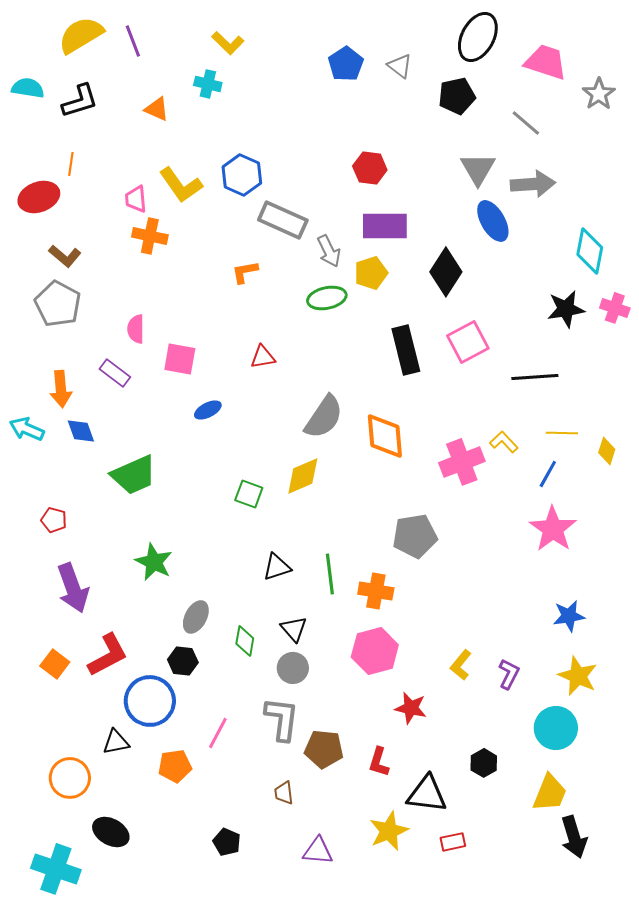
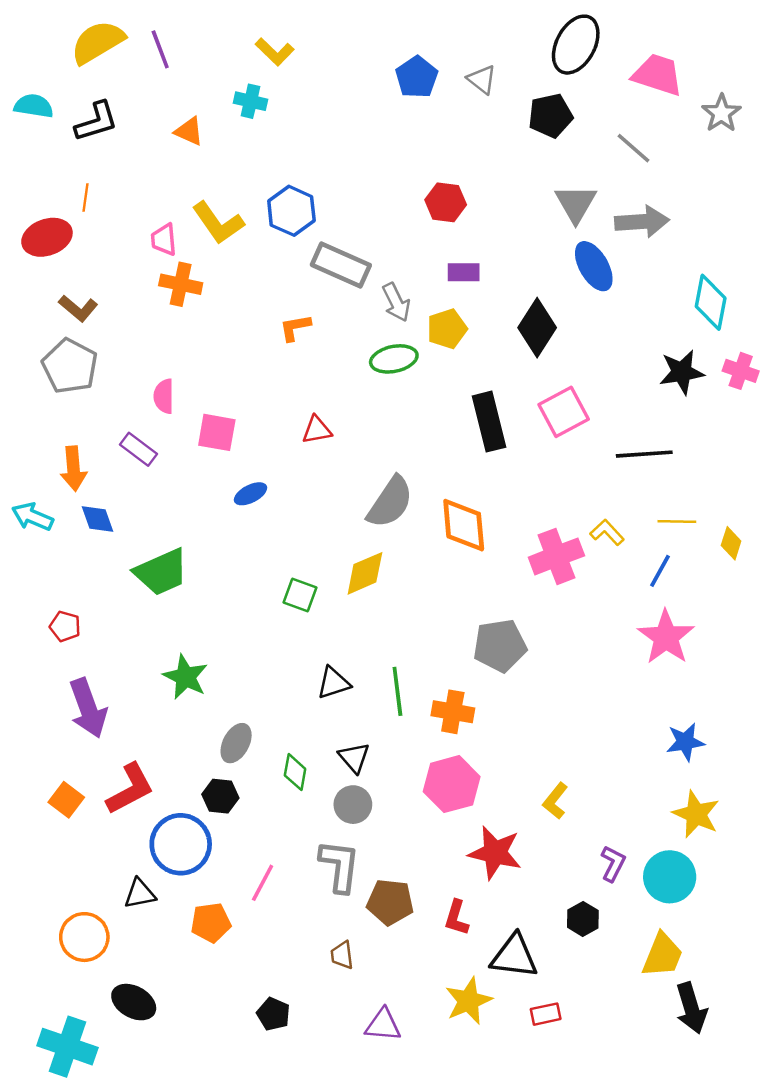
purple rectangle: (385, 226) -> (464, 272), size x0.6
purple L-shape: (509, 674) -> (613, 864), moved
red star: (411, 708) -> (495, 853), size x1.4

